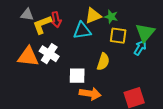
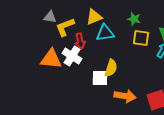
yellow triangle: (93, 16) -> (94, 17), moved
red arrow: (56, 20) -> (80, 41), moved
yellow semicircle: (103, 62) -> (111, 68), moved
orange arrow: (90, 94) -> (125, 96), moved

